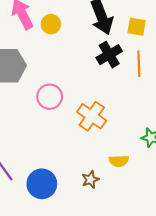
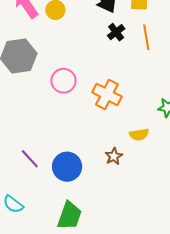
black cross: (109, 55) -> (116, 32), size x0.7

